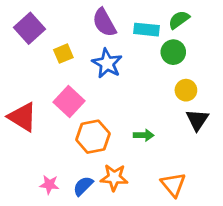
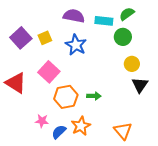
purple semicircle: (104, 23) -> (74, 16), turned 130
purple square: (30, 28) -> (21, 38), moved
green arrow: (144, 135) -> (94, 96), moved
orange star: (114, 178) -> (81, 126), turned -30
pink star: (49, 185) -> (42, 121), moved

